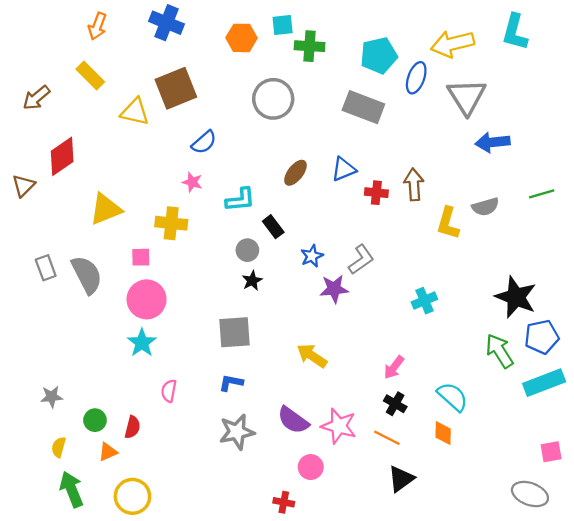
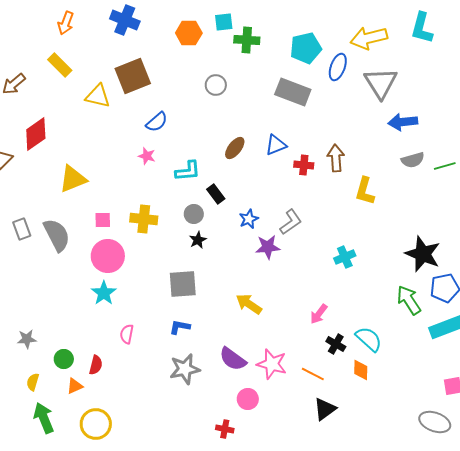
gray circle: (273, 99) -> (216, 85), size x0.6
gray semicircle: (485, 207) -> (413, 160), moved
yellow cross: (171, 223) -> (144, 219), moved
black cross: (395, 404) -> (336, 344), moved

